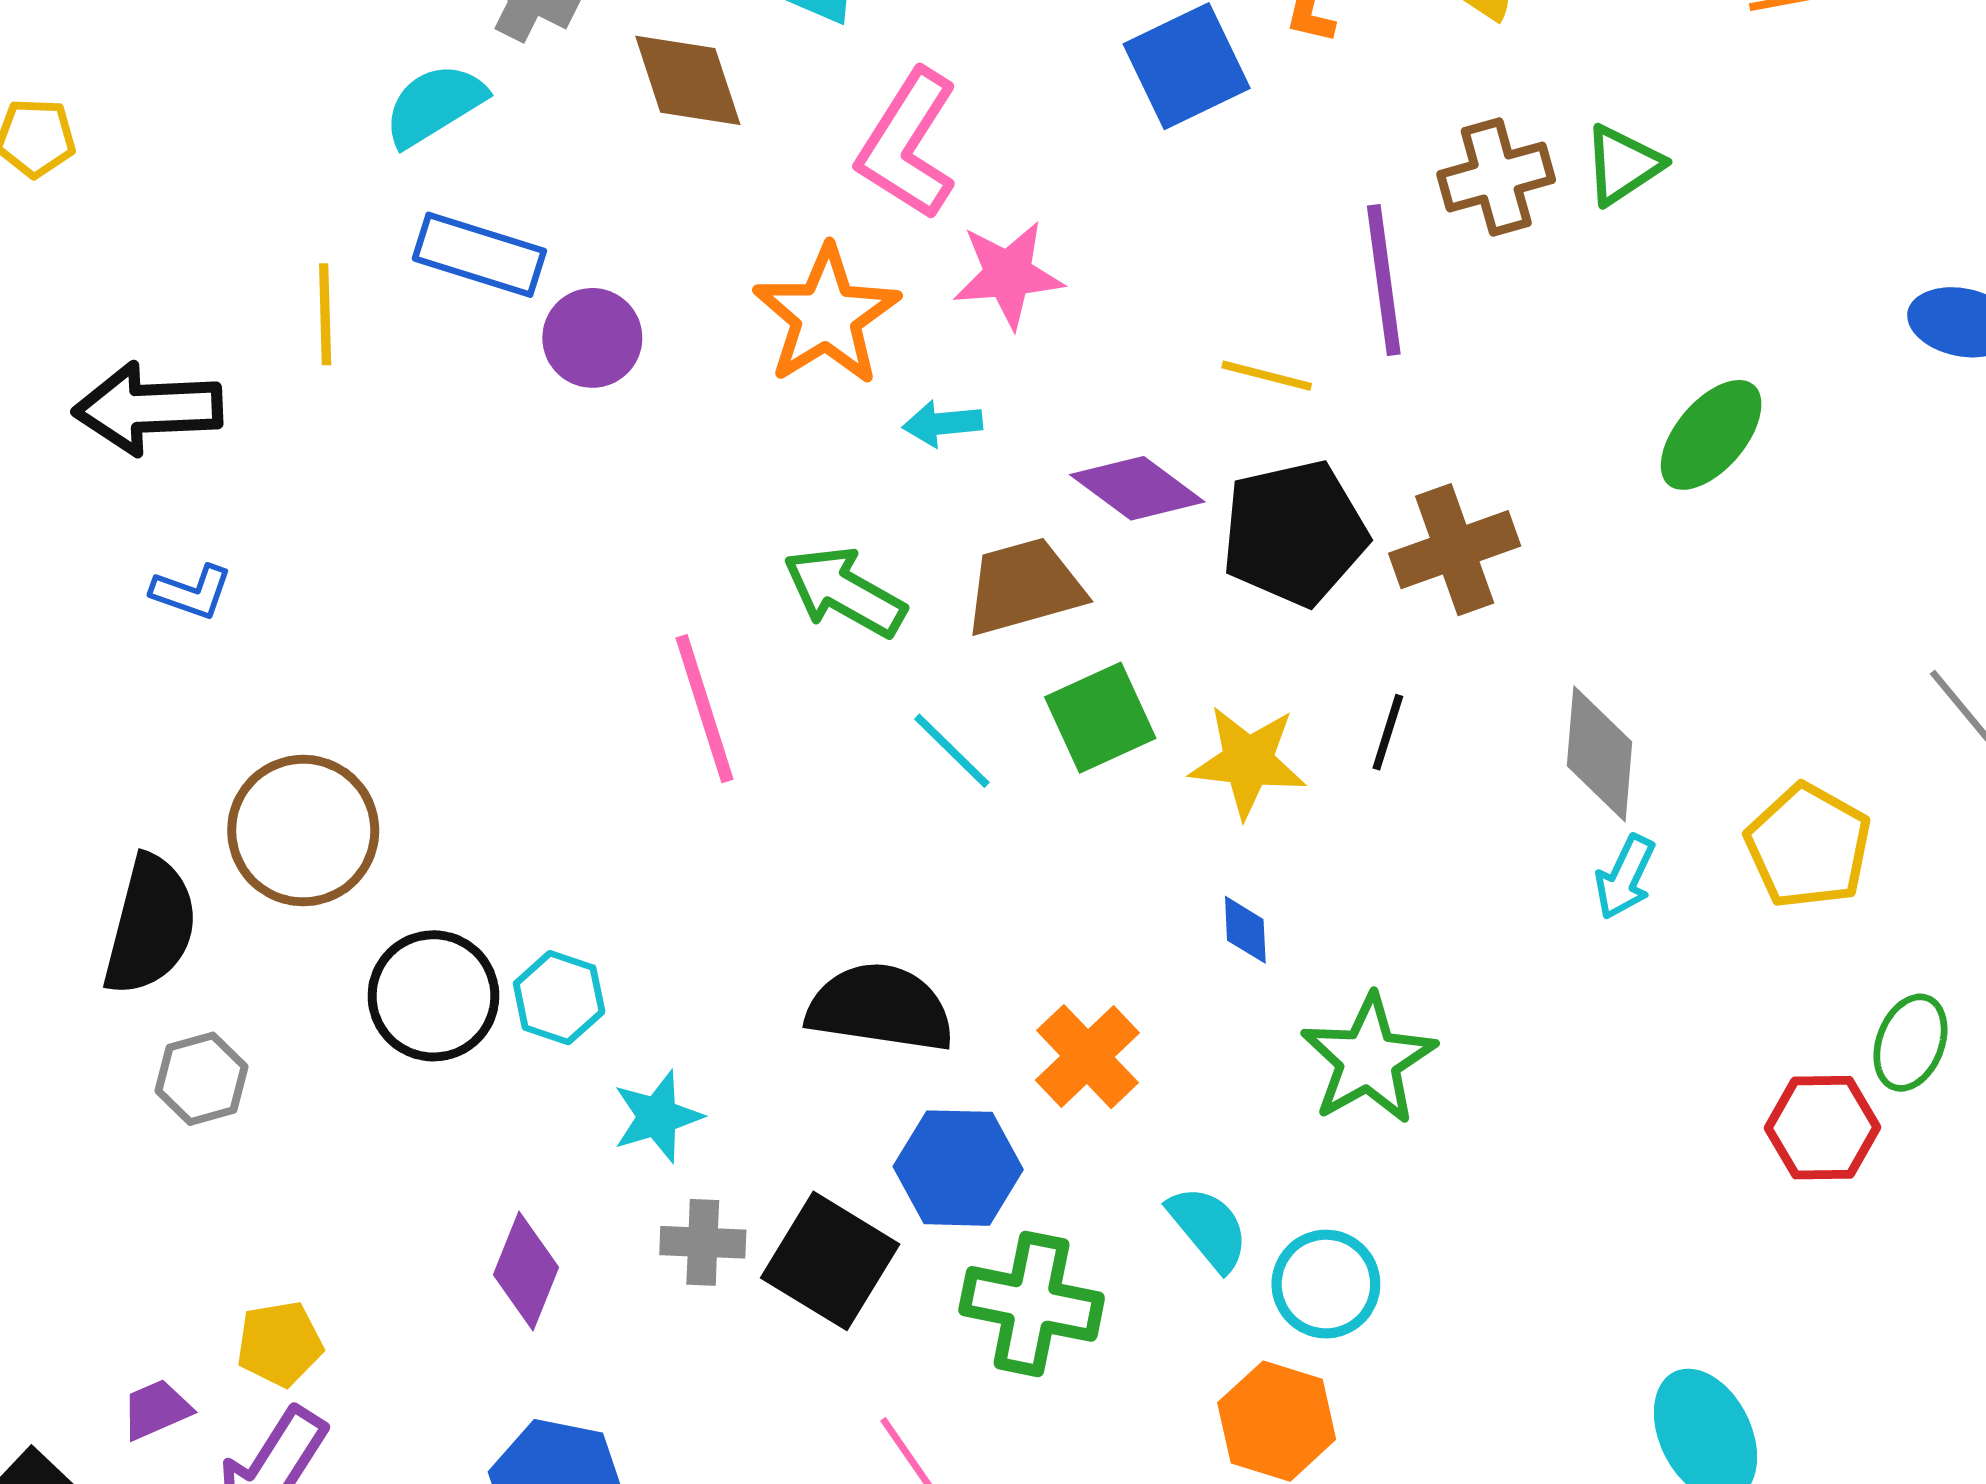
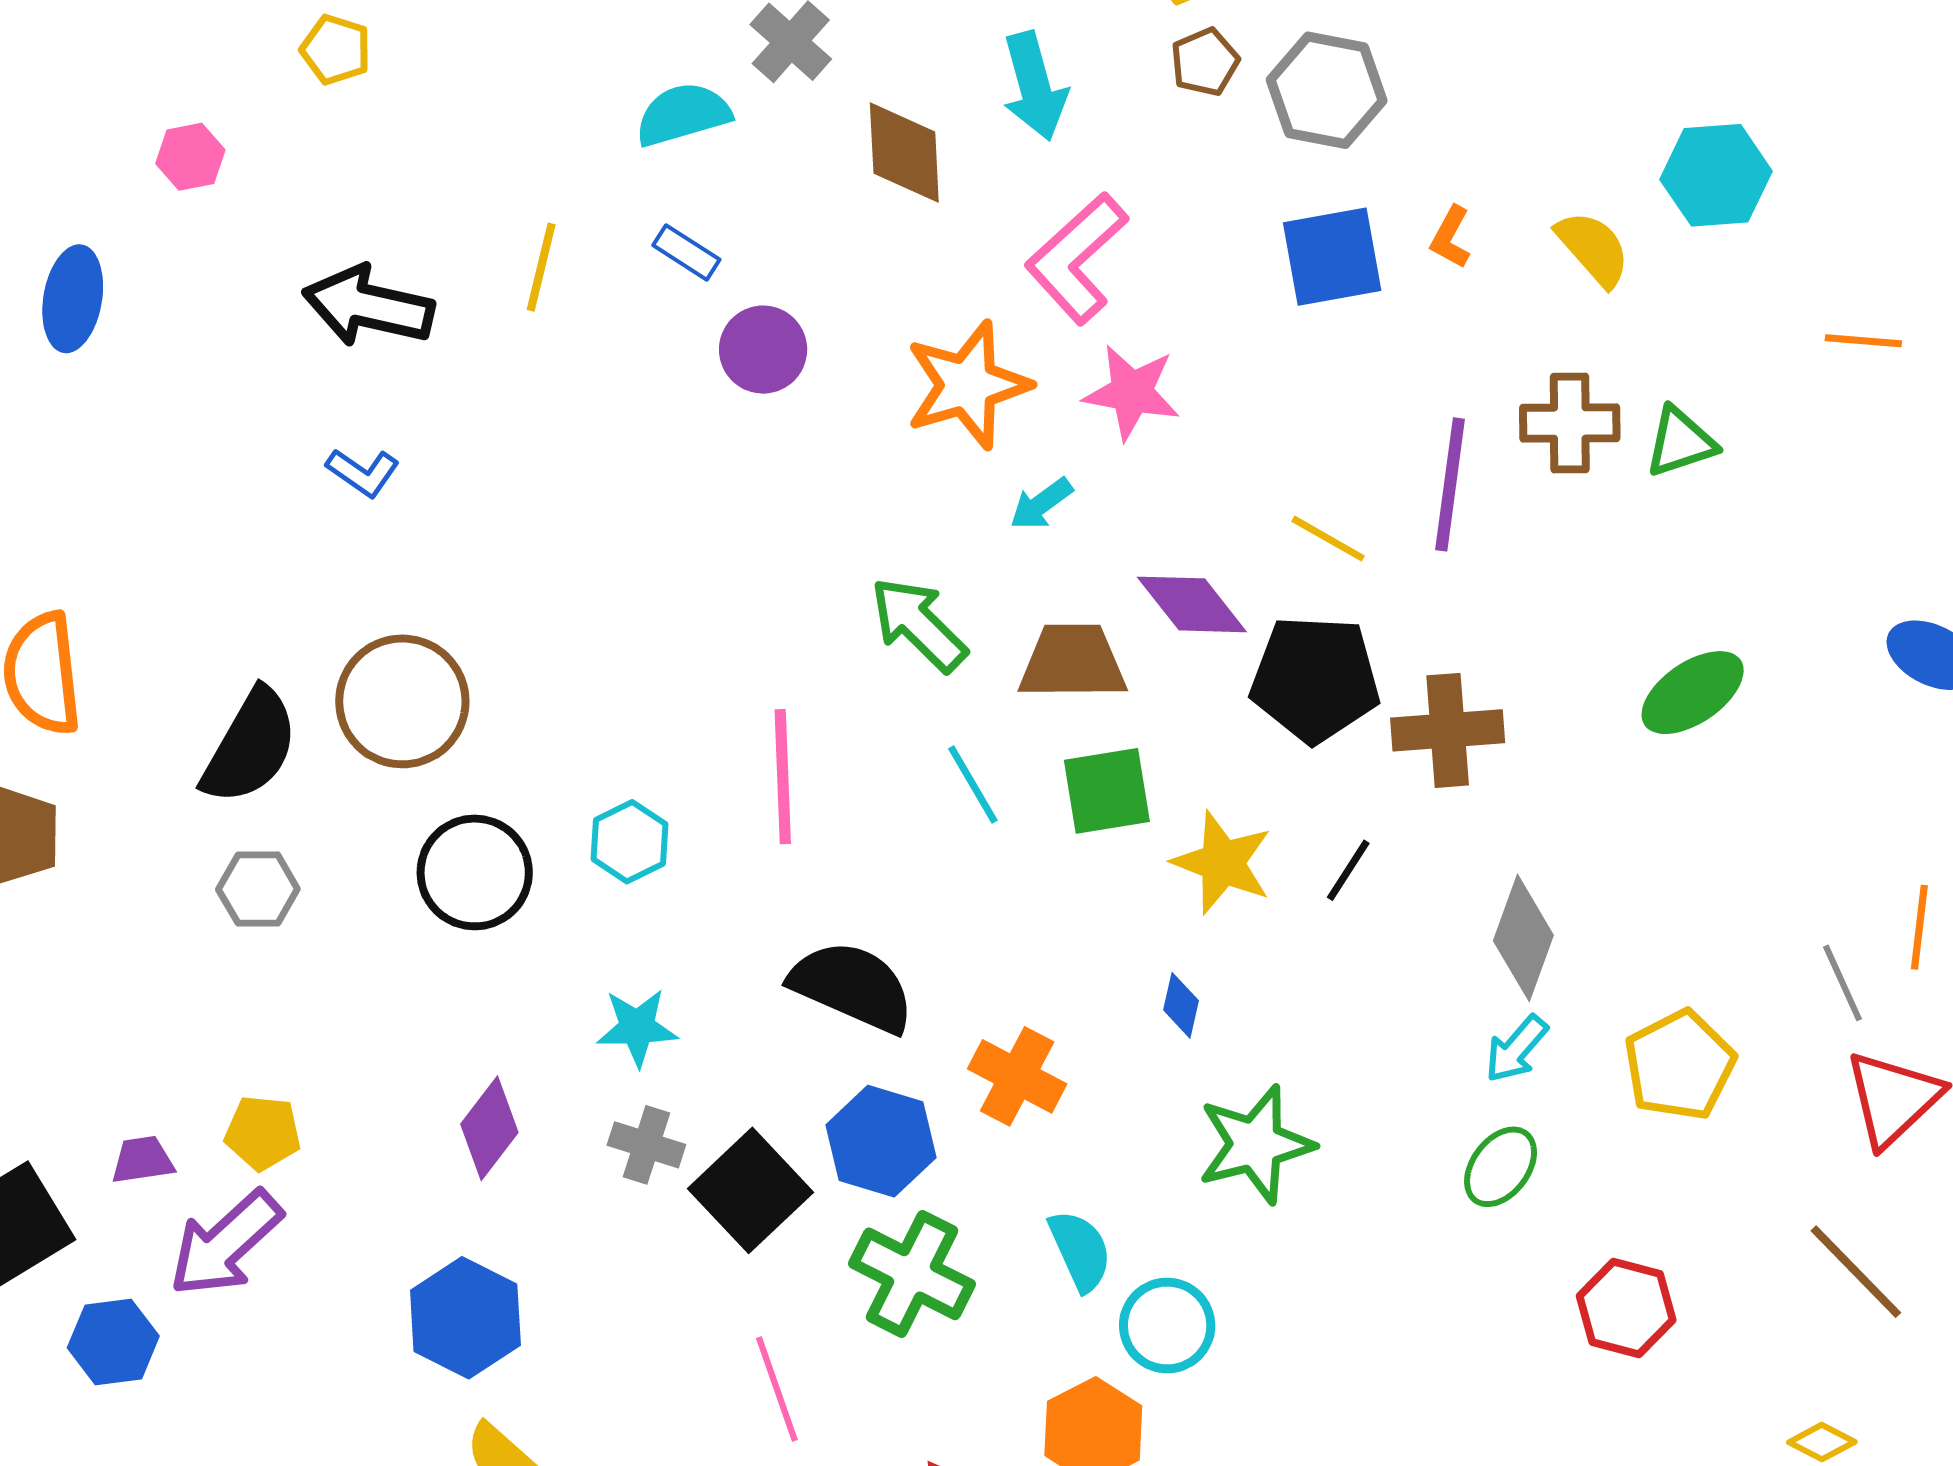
blue rectangle: (479, 255) -> (686, 252), size x0.6
cyan arrow: (942, 424) -> (1041, 504), turned -46
pink line: (704, 709) -> (783, 777), moved
cyan hexagon: (559, 998) -> (630, 842), moved
green ellipse: (1910, 1043) -> (1501, 1167), moved
orange cross: (1087, 1057) -> (1017, 1076), turned -34

